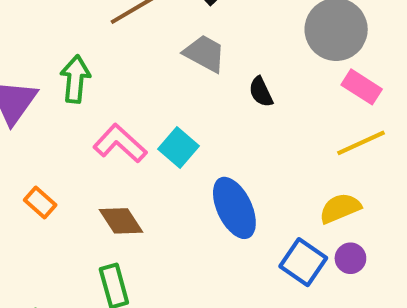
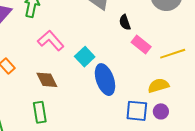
pink rectangle: (362, 87) -> (141, 44), moved
cyan square: (178, 148) -> (85, 57), moved
blue square: (303, 262) -> (137, 111), turned -35

